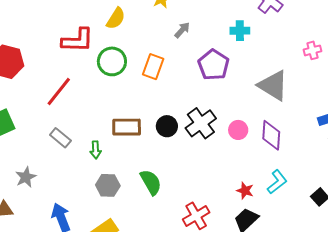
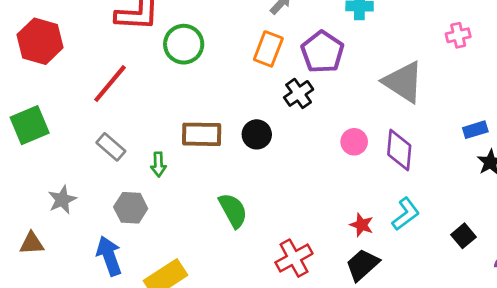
orange rectangle: (153, 67) -> (268, 49), moved
black cross: (201, 123) -> (299, 93), moved, size x0.7
gray hexagon: (108, 185) -> (131, 208), moved

